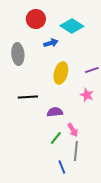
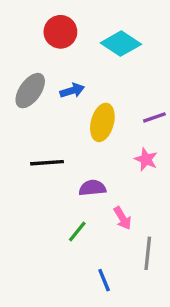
blue arrow: (51, 43) -> (72, 91), moved
gray ellipse: (18, 54) -> (30, 91), turned 40
green line: (56, 138) -> (77, 232), moved
gray line: (76, 151) -> (148, 253), moved

